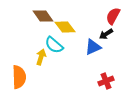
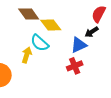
red cross: (106, 81) -> (75, 66), moved

